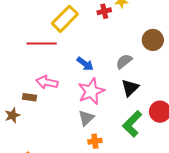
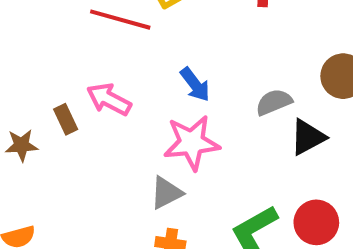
black triangle: (130, 88) -> (308, 137), moved
brown rectangle: (30, 97) -> (66, 119), turned 40

